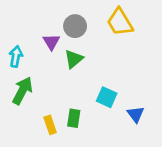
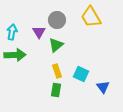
cyan arrow: (16, 56) -> (12, 32), moved
green arrow: (22, 91) -> (15, 55), moved, turned 60
yellow rectangle: (50, 125) -> (57, 71), moved

